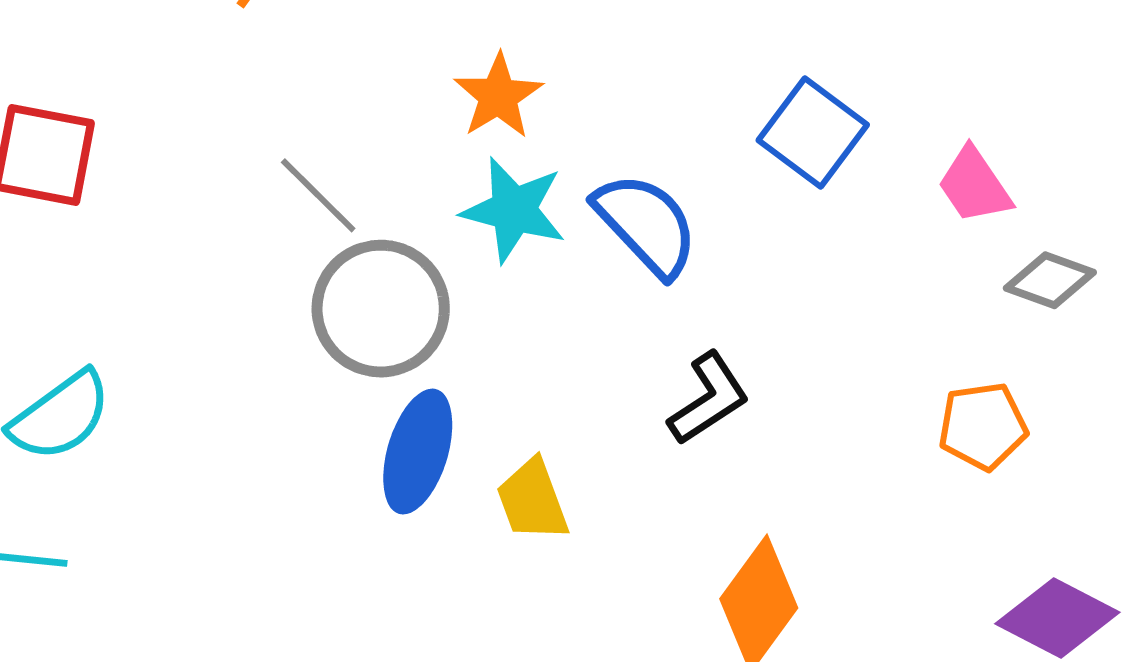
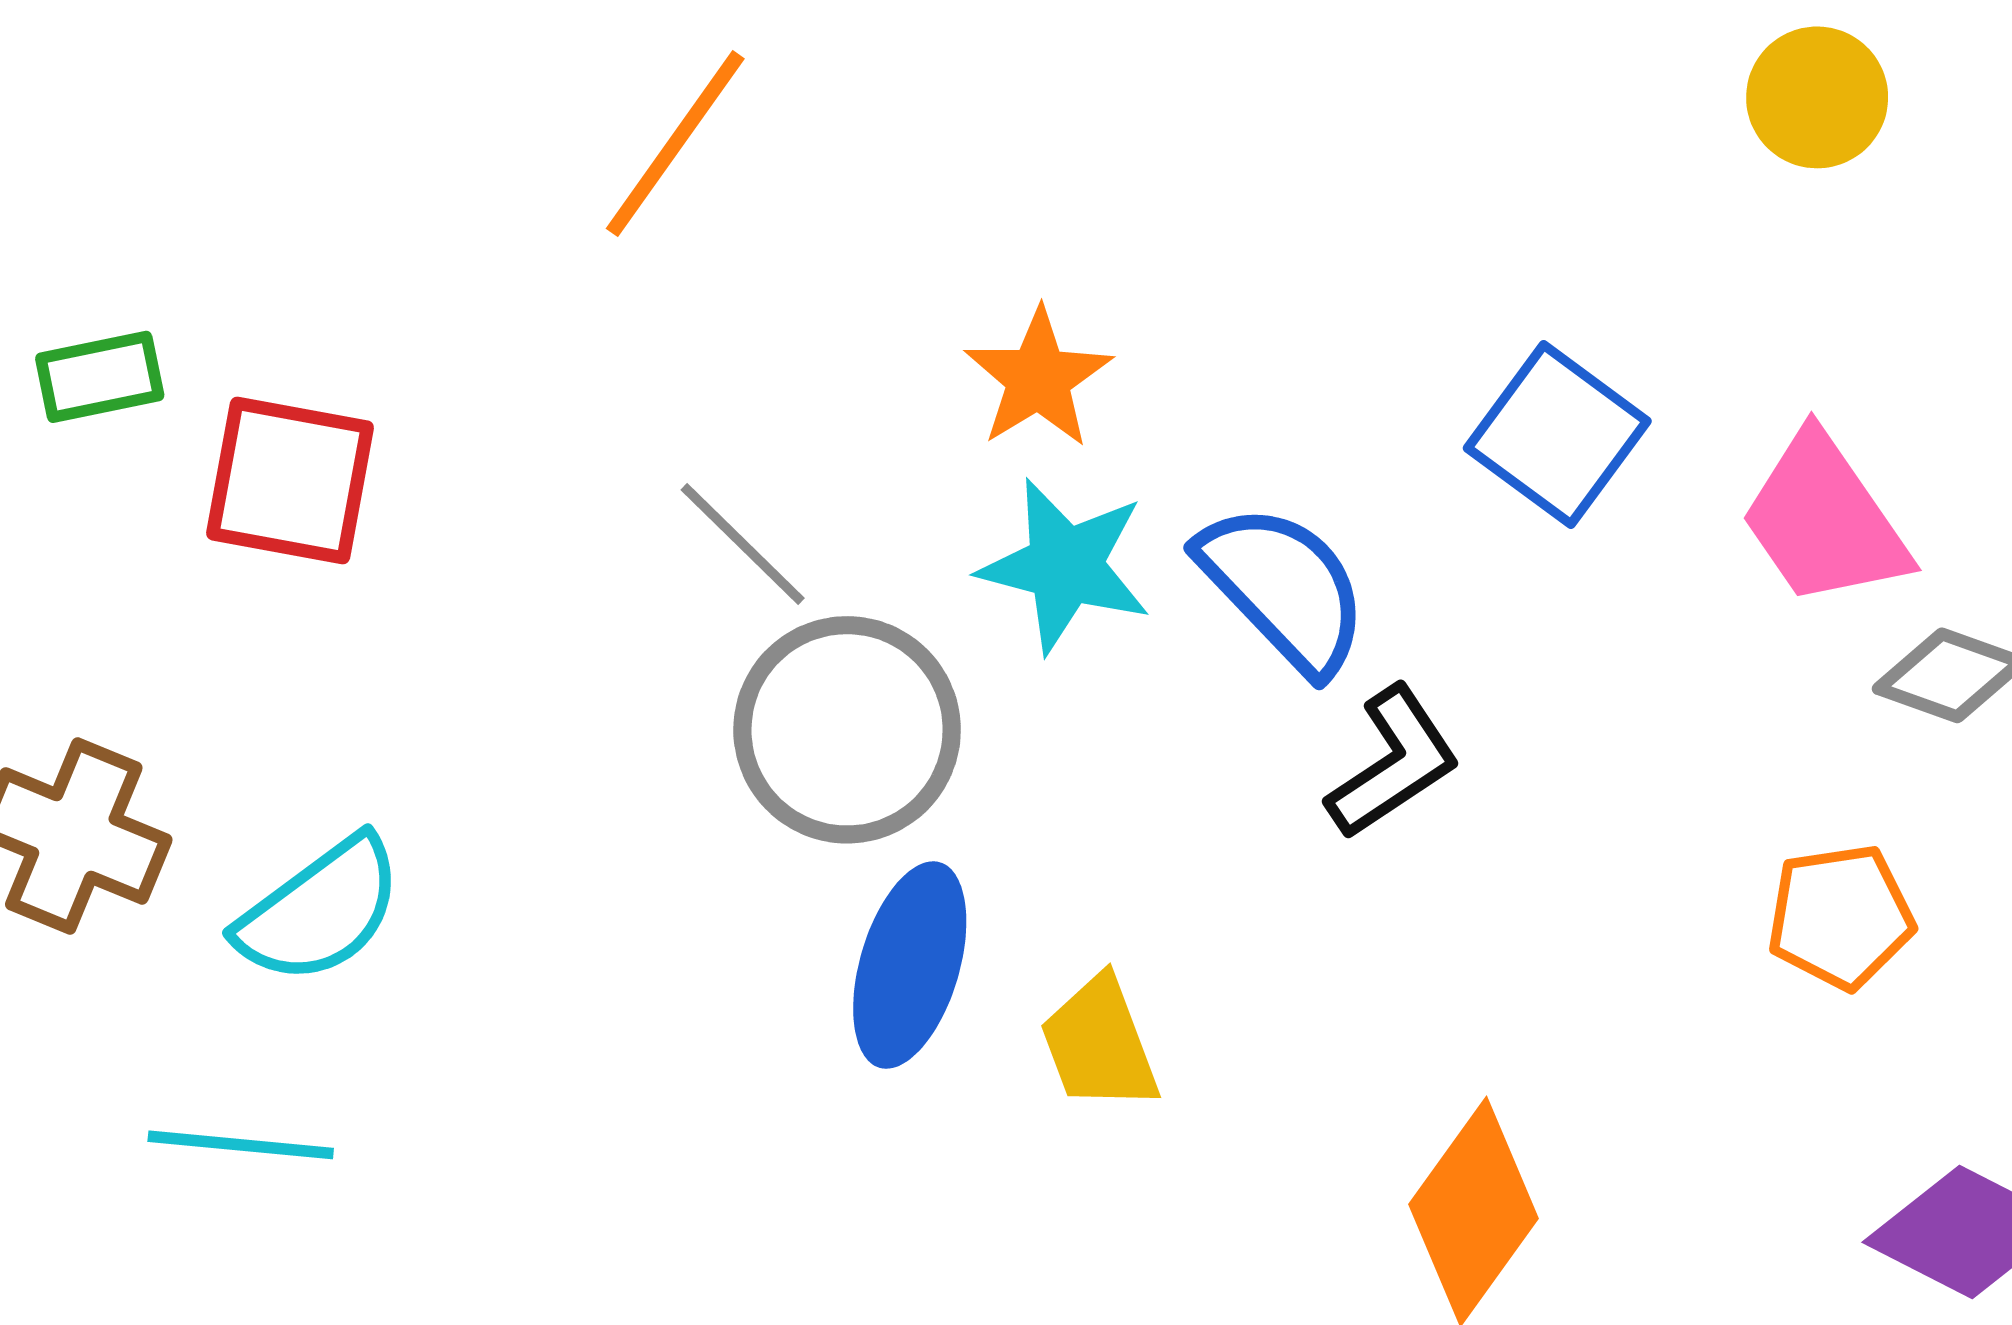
pink trapezoid: (974, 185) -> (1824, 520), size x1.4
black L-shape: (709, 399) -> (1393, 763), moved

